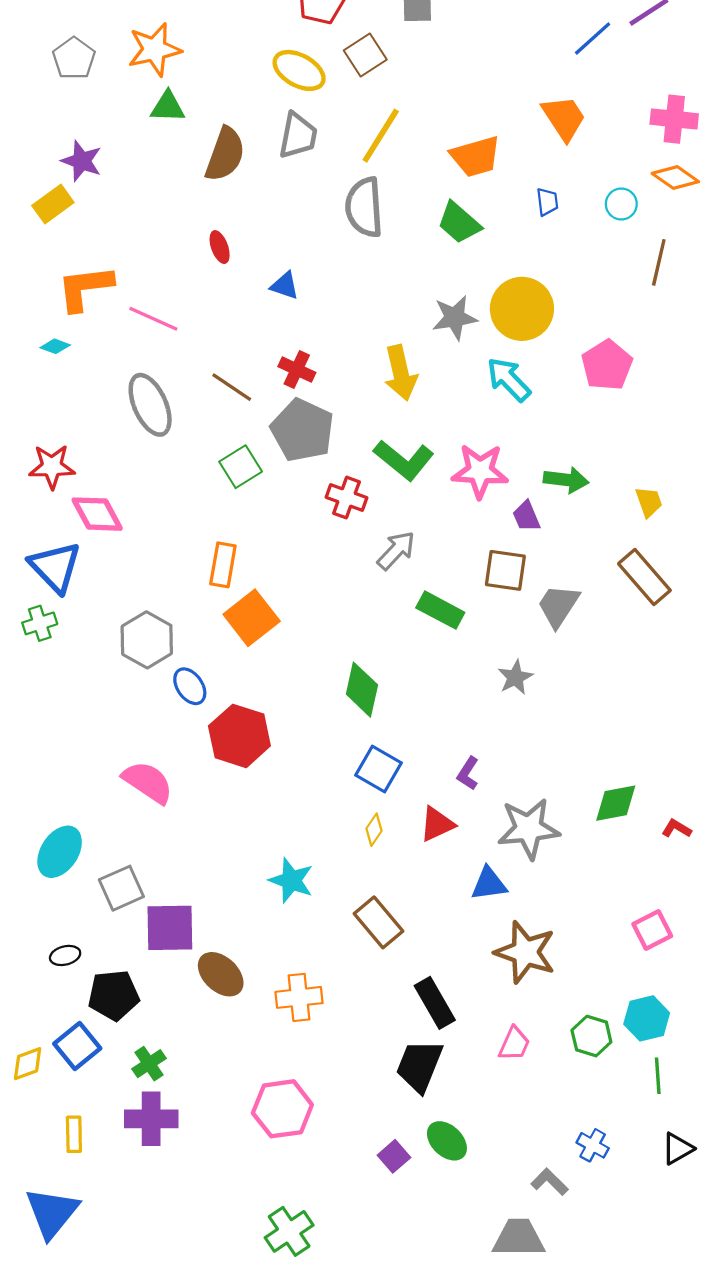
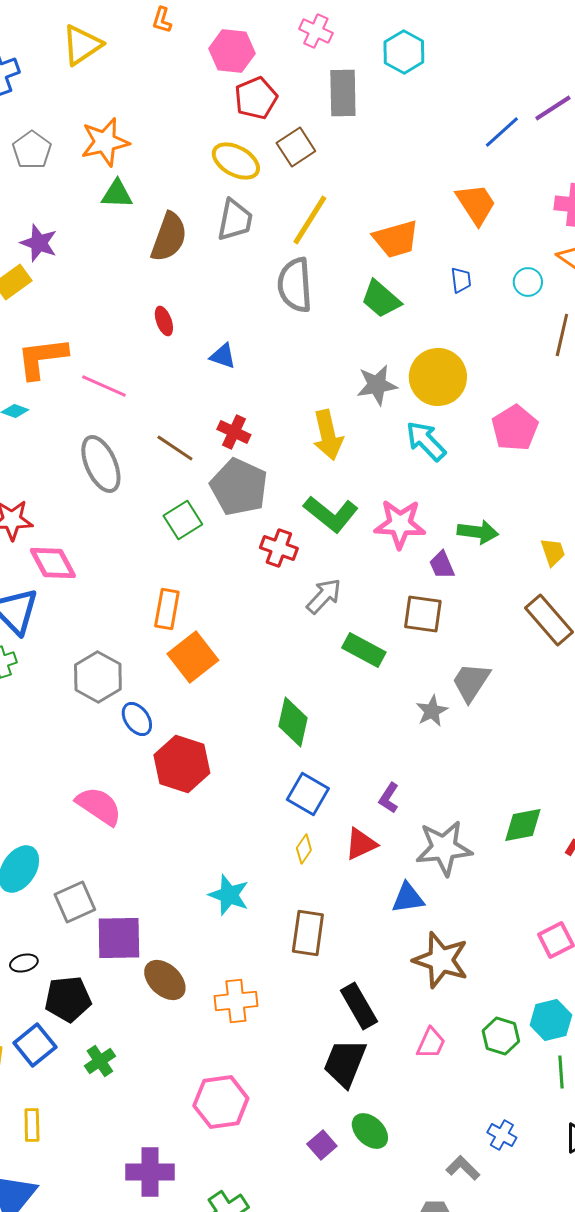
gray trapezoid: (558, 606) -> (471, 682), moved
brown rectangle: (378, 922) -> (308, 933), turned 48
purple cross: (151, 1119) -> (150, 1172), moved

